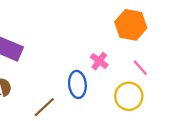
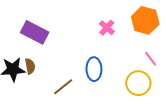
pink cross: (99, 61) -> (107, 28), moved

